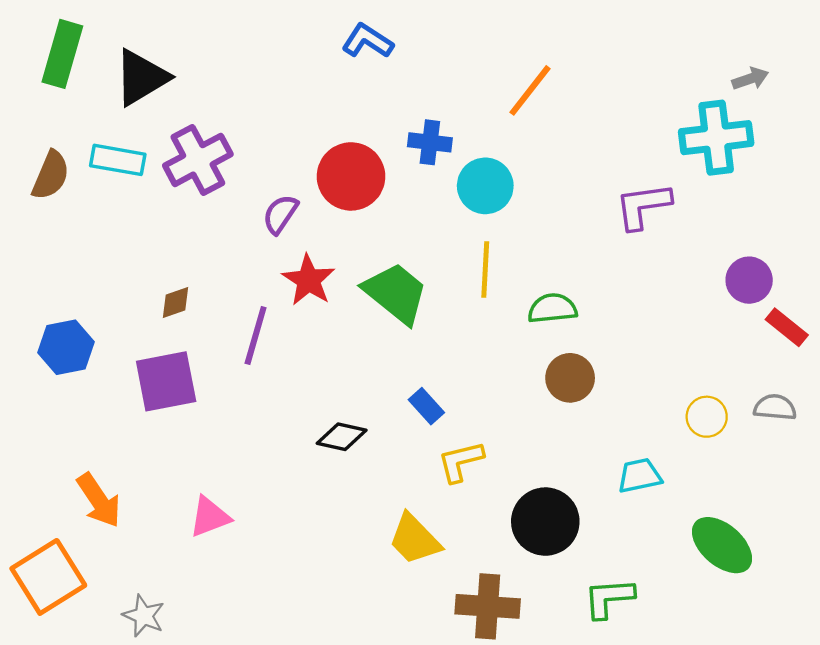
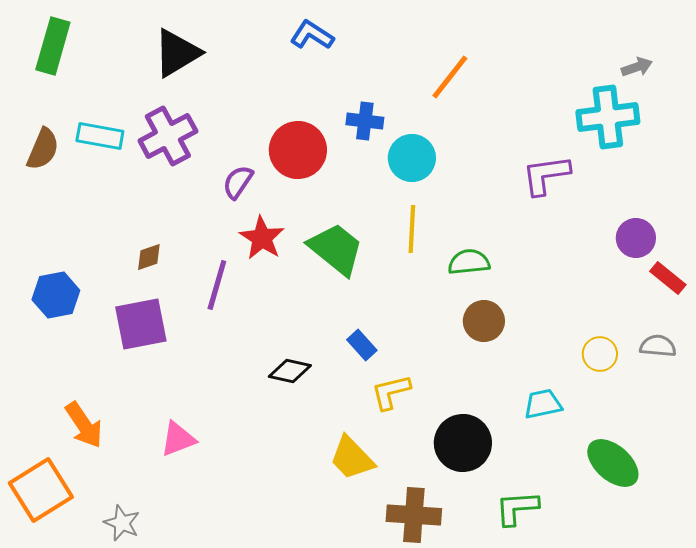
black triangle: (141, 78) -> (177, 53), moved

